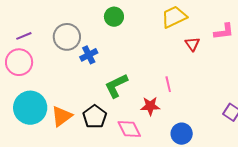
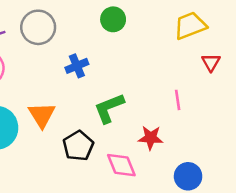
gray circle: (67, 37) -> (38, 27), moved
pink line: (168, 84) -> (178, 100), moved
orange triangle: (62, 116) -> (42, 115), moved, turned -30

